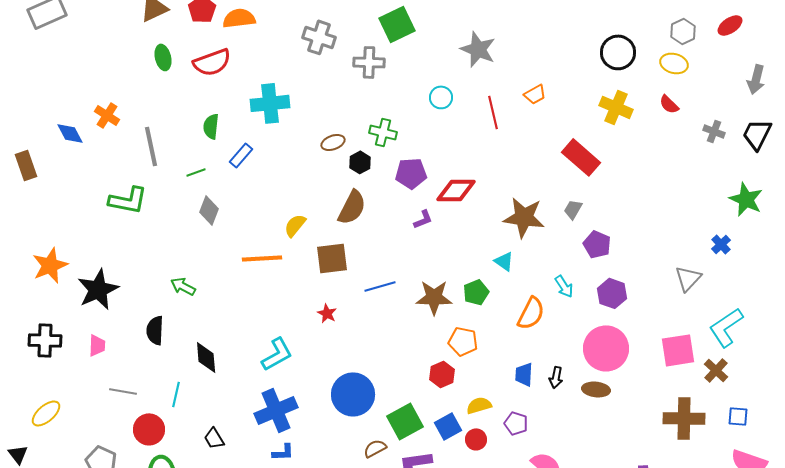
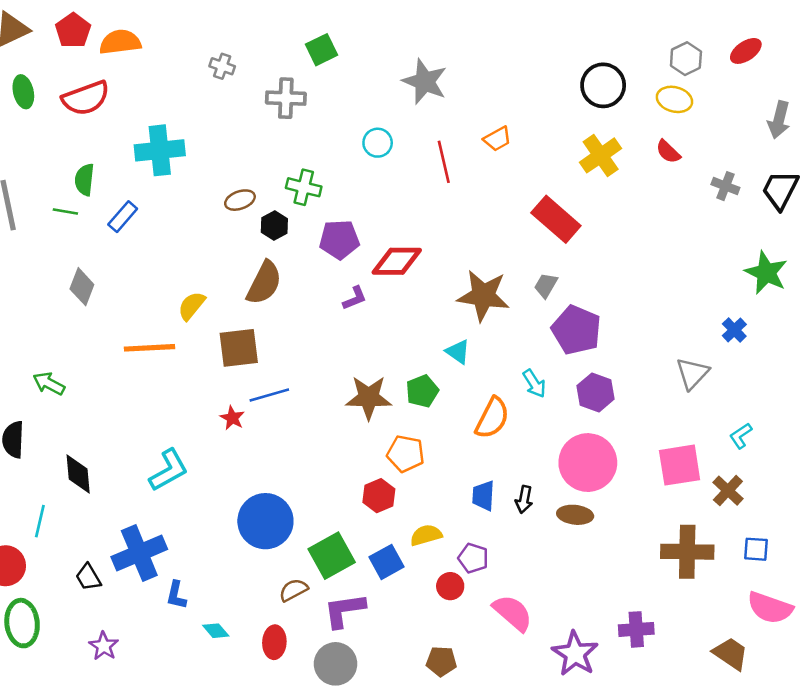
green square: (397, 24) -> (322, 50), size x0.7
gray cross: (319, 37) -> (222, 66), size x0.6
yellow cross: (616, 107) -> (601, 155), turned 32
green line: (196, 172) -> (65, 212), moved, turned 30
purple pentagon: (597, 244) -> (576, 330), size x1.4
blue line: (380, 286) -> (269, 395), moved
cyan L-shape: (726, 327) -> (741, 436), size x0.5
blue cross: (276, 410) -> (139, 553), moved
red circle: (476, 439) -> (450, 586), moved
blue L-shape: (283, 452) -> (176, 595), turned 105

